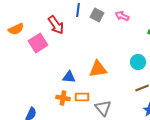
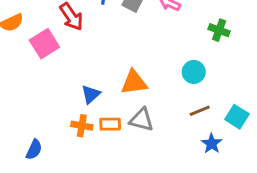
blue triangle: (69, 77) -> (91, 94), turned -48
gray triangle: (103, 108) -> (141, 120), moved, turned -36

